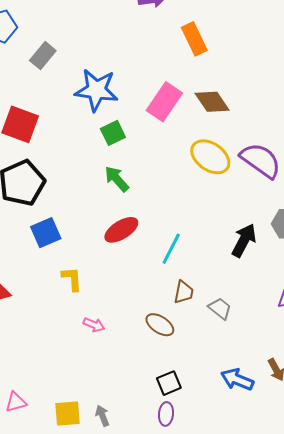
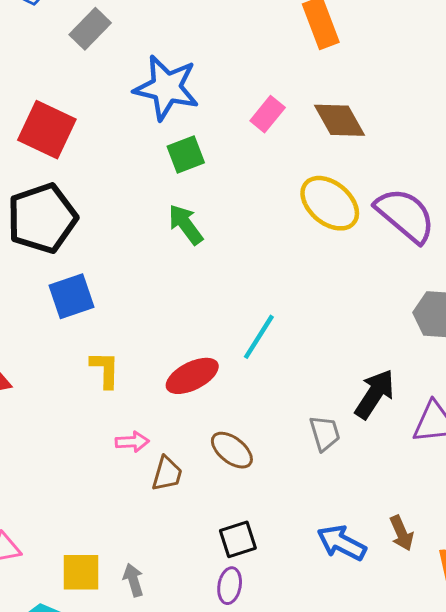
pink rectangle: (164, 102) -> (268, 114), size x0.6
red ellipse: (121, 230) -> (192, 376), moved
black arrow: (244, 240) -> (375, 394), moved
brown trapezoid: (184, 292) -> (167, 474), moved
gray trapezoid: (220, 308) -> (325, 433), turned 30
pink arrow: (94, 325) -> (132, 442), turned -30

